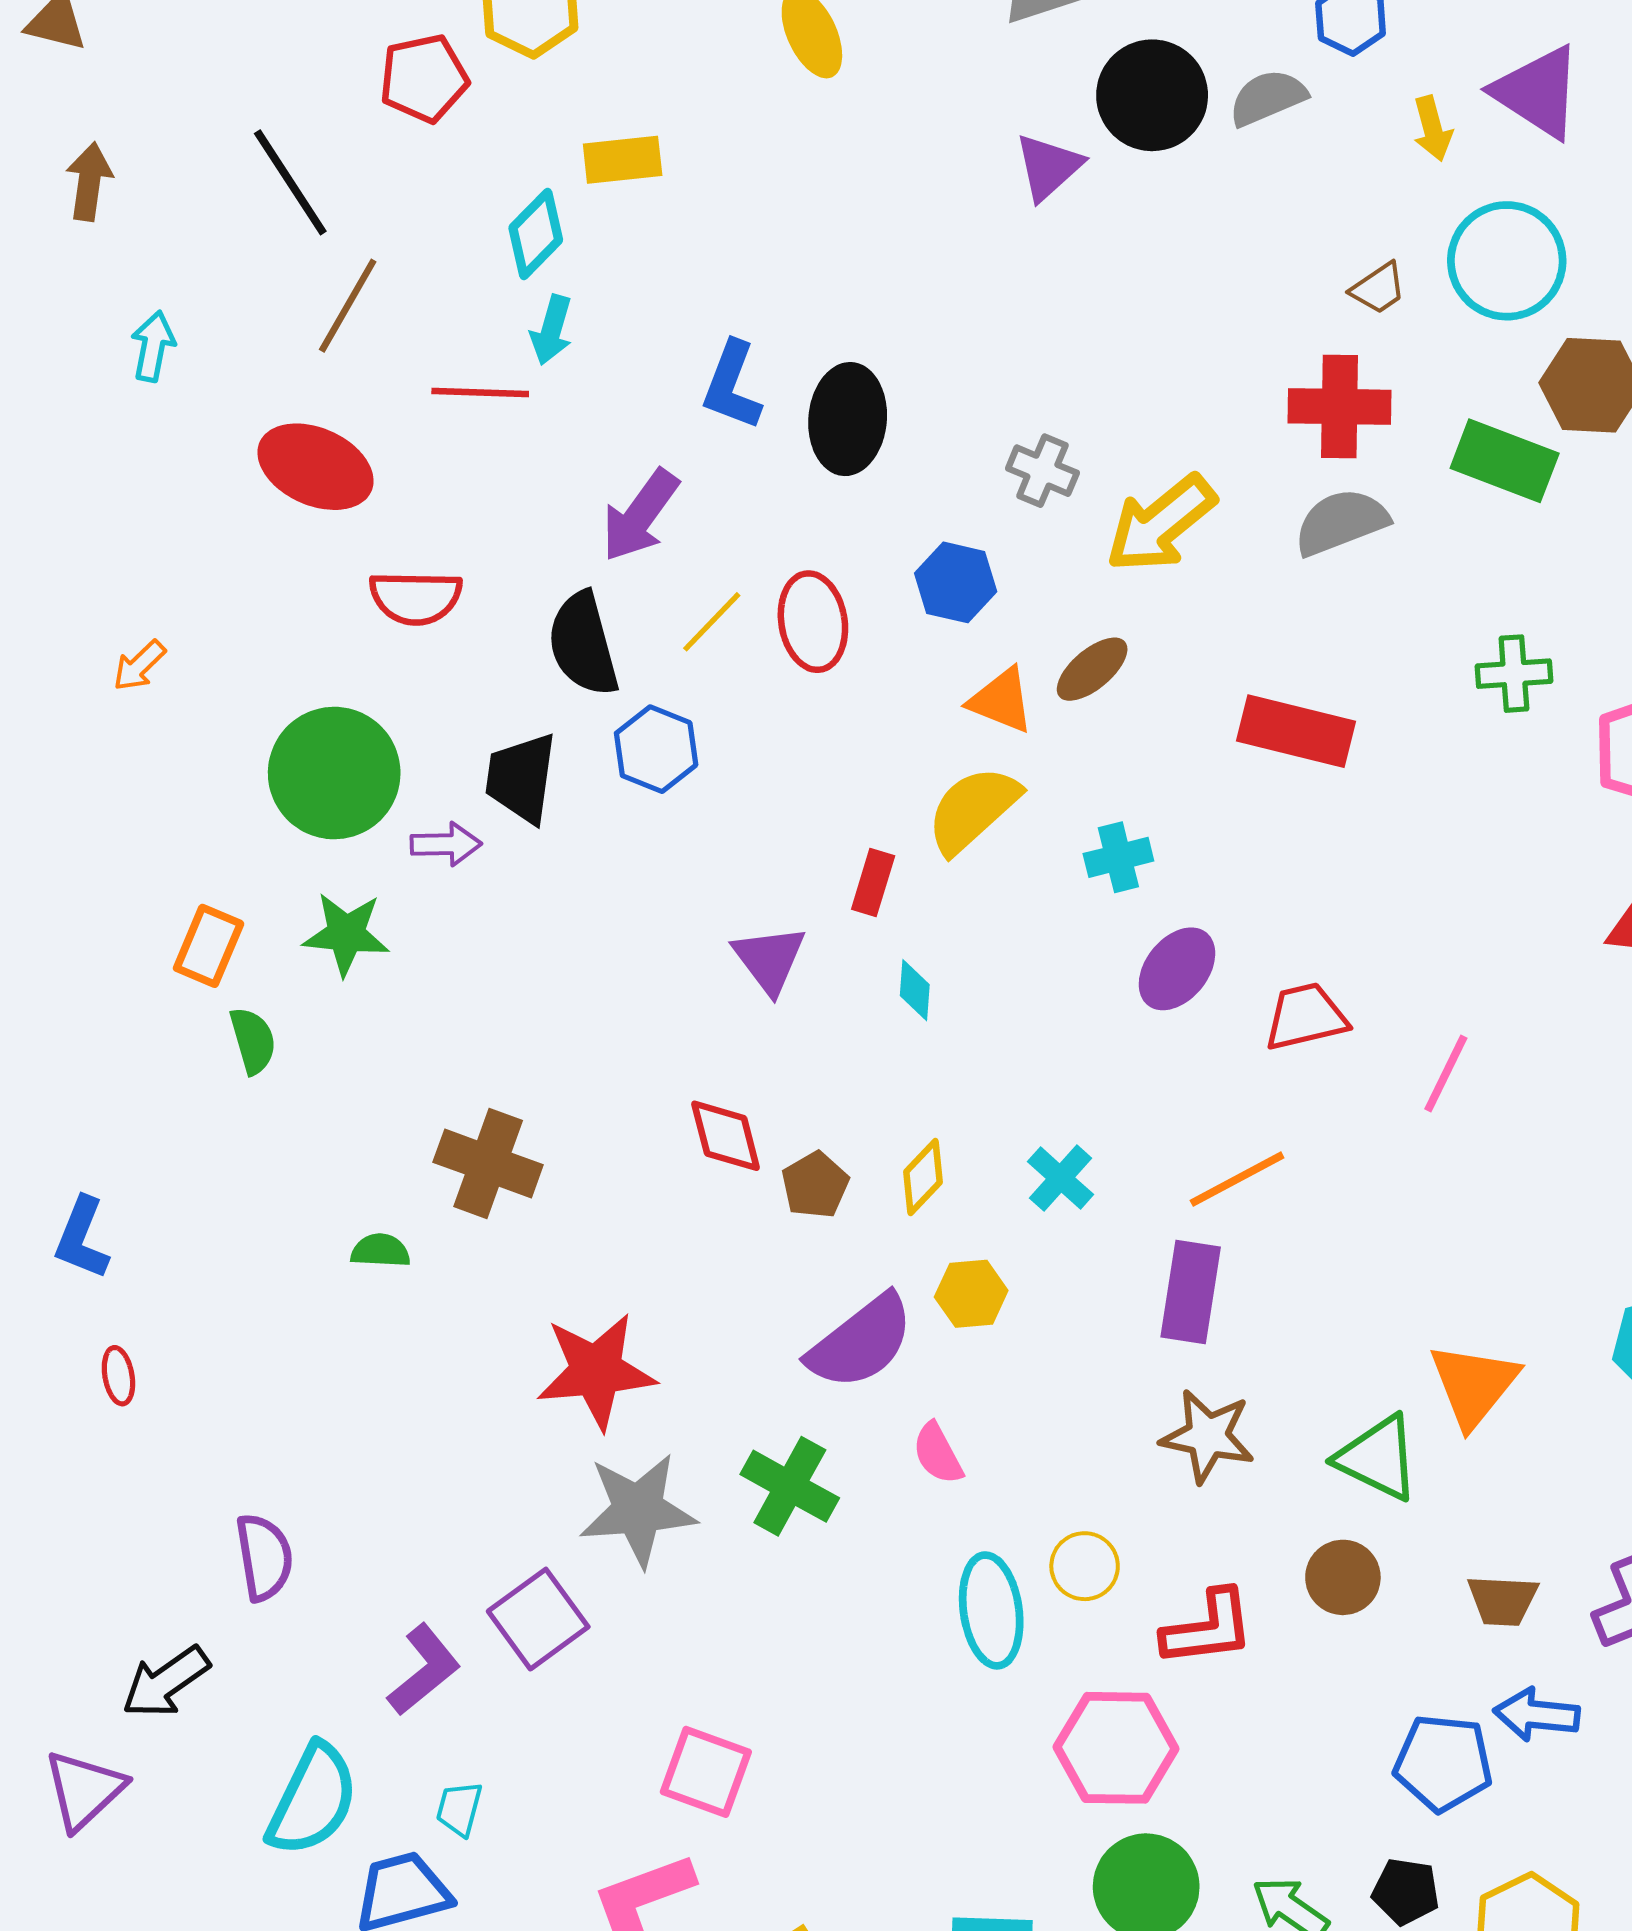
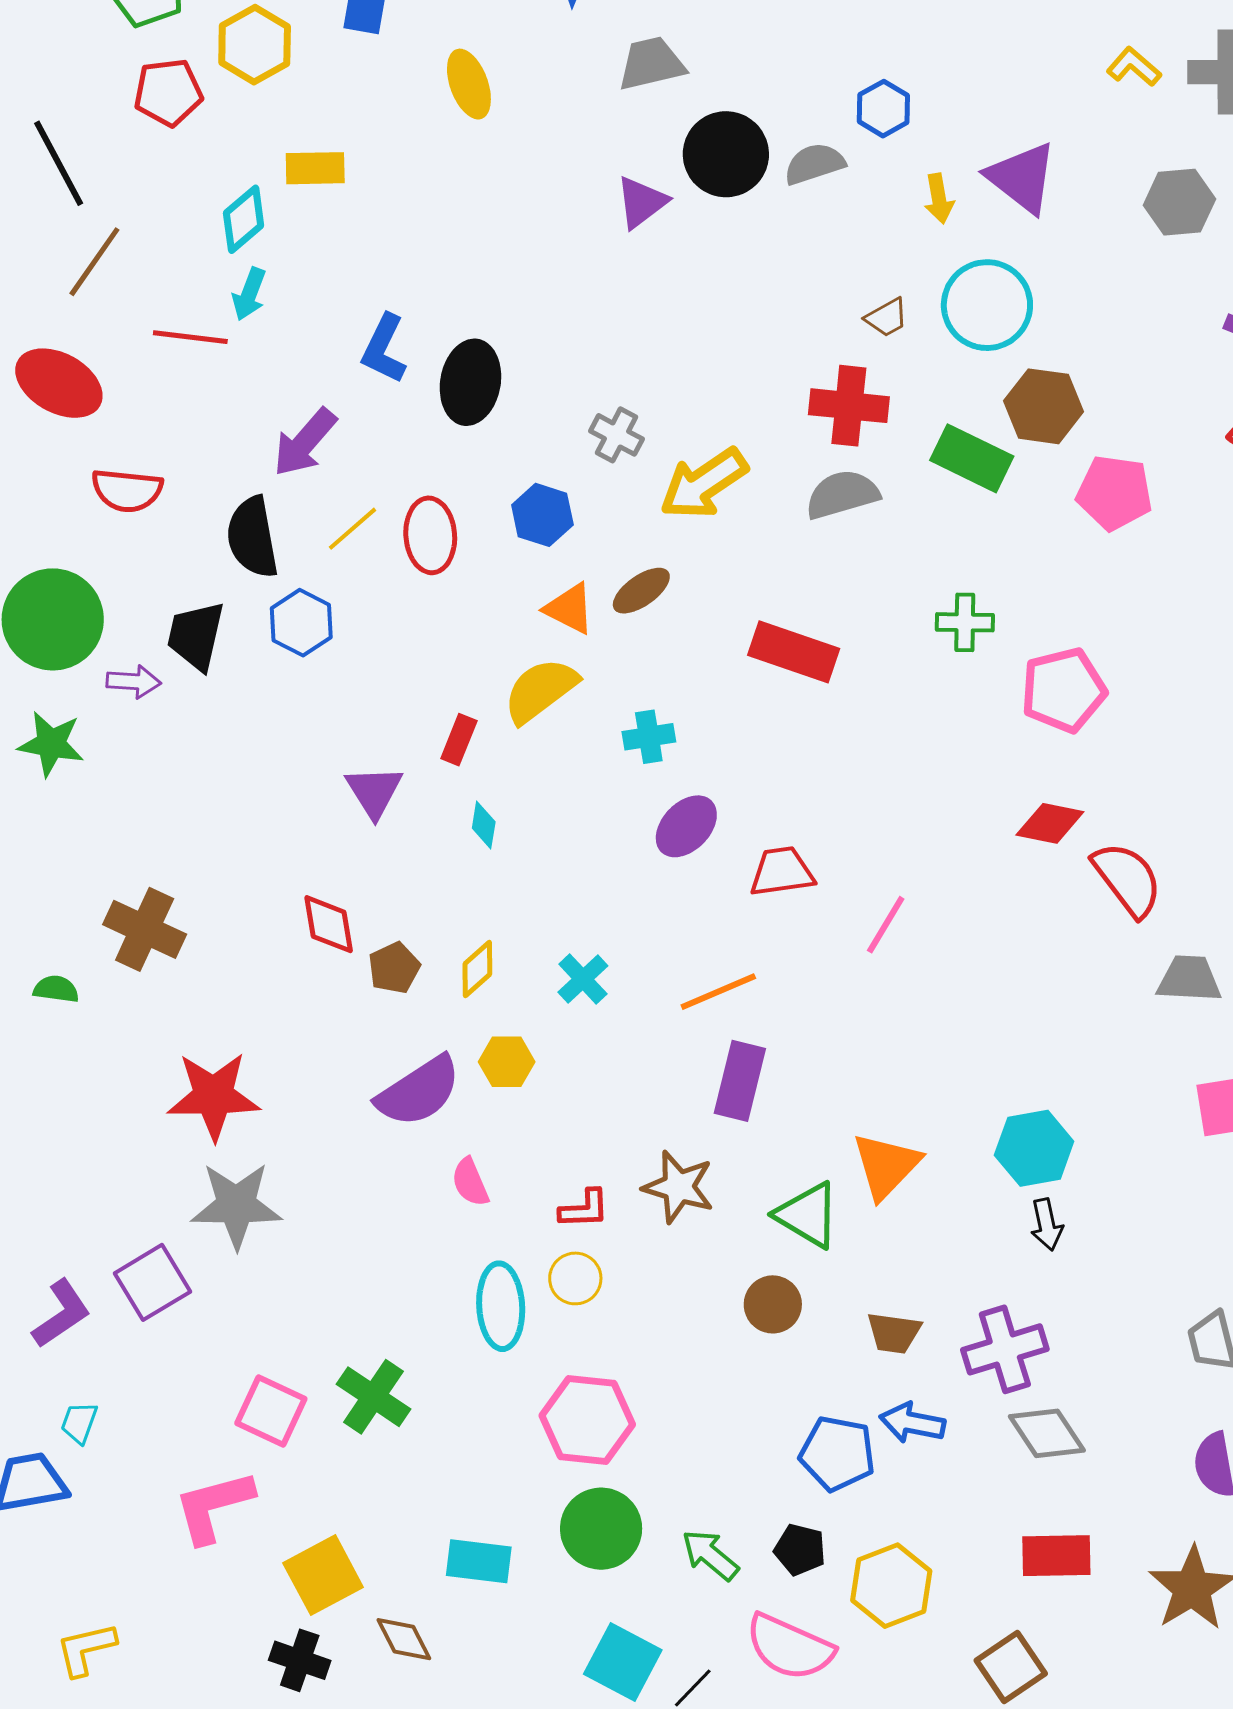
purple rectangle: (1191, 1292) -> (740, 1081), moved
green cross: (790, 1486) -> (373, 1397), moved
red L-shape: (1208, 1628) -> (584, 1209), moved, size x0.7

